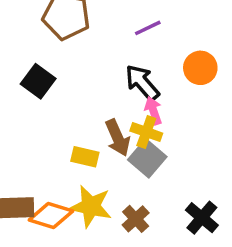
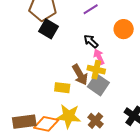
black square: (38, 81) -> (48, 29), moved
black arrow: (142, 83) -> (91, 41), size x0.7

